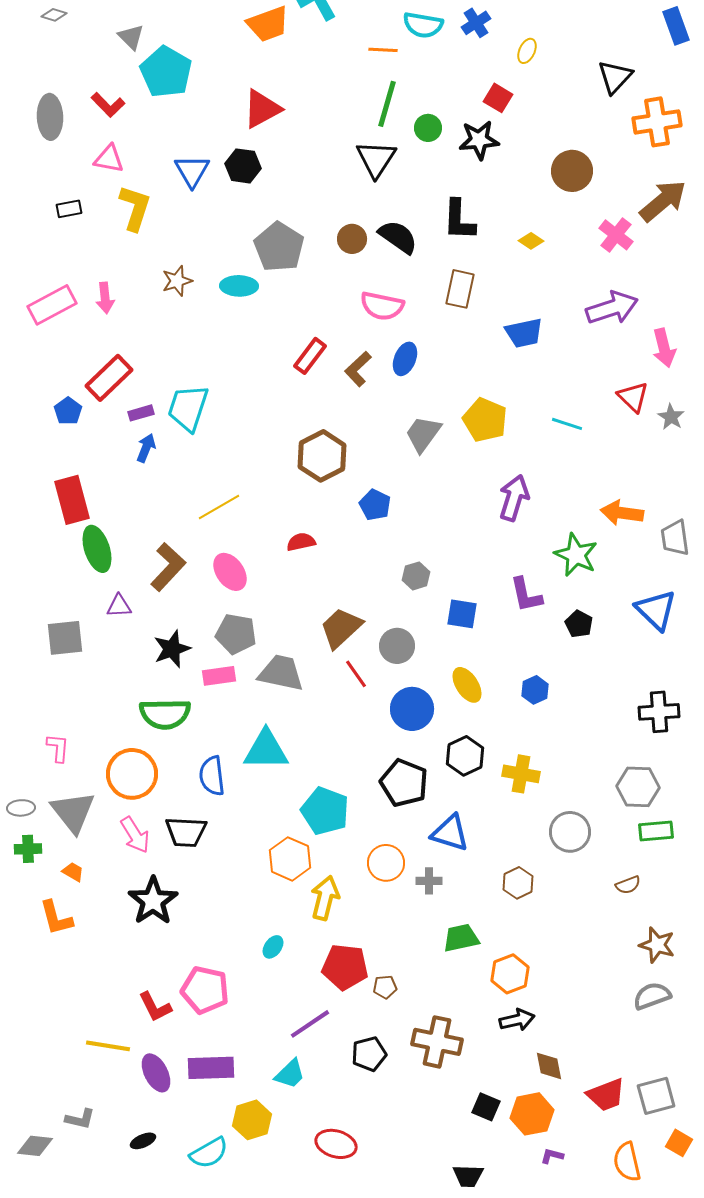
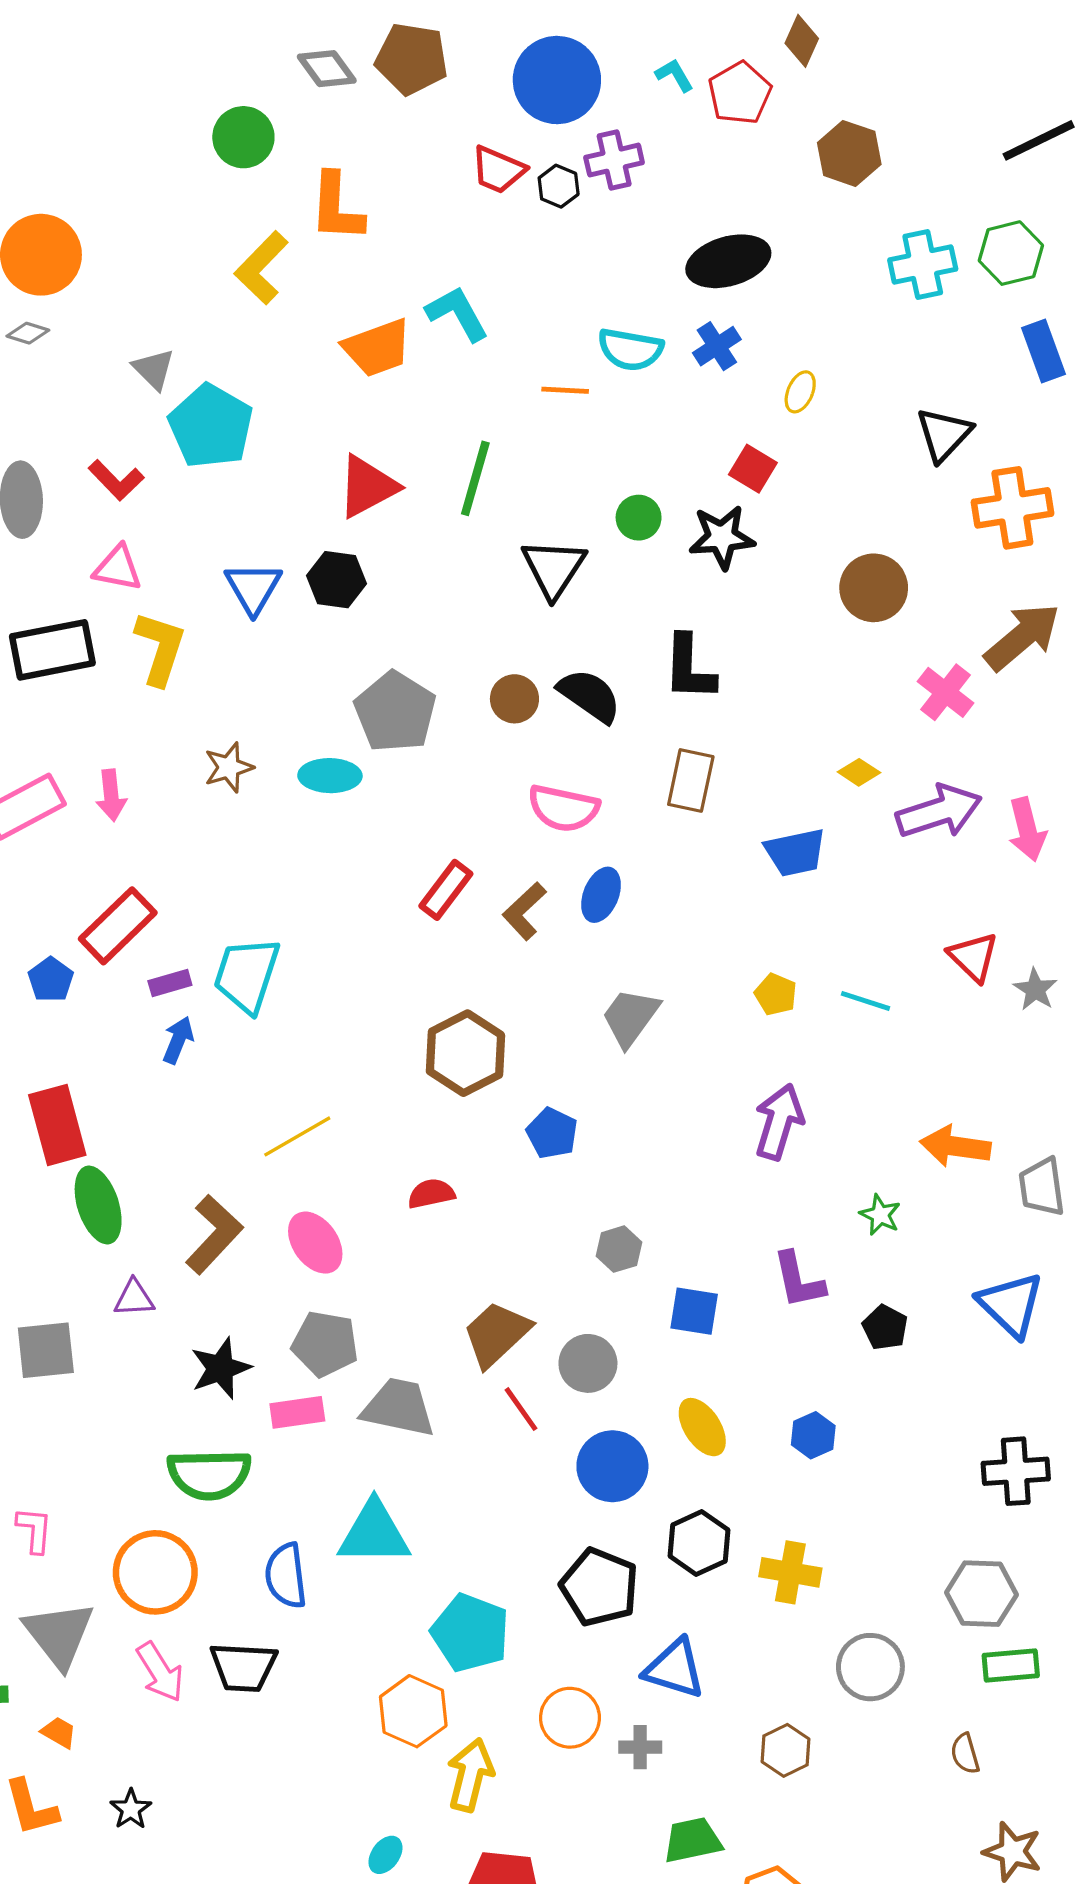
green line: (387, 104) -> (475, 478), moved
black rectangle: (69, 209) -> (52, 650), size x2.0
yellow diamond: (531, 241) -> (859, 772), moved
pink arrow: (664, 348) -> (1027, 829), moved
yellow pentagon: (485, 420) -> (776, 994), moved, size x0.6
green star: (576, 555) -> (880, 1215), size x0.6
brown semicircle: (628, 885) -> (965, 1754), turned 95
black star: (153, 901) -> (131, 1809), moved, size x0.5

